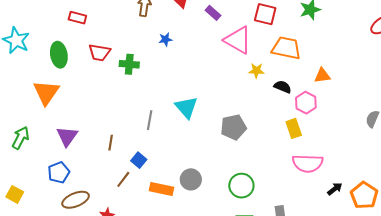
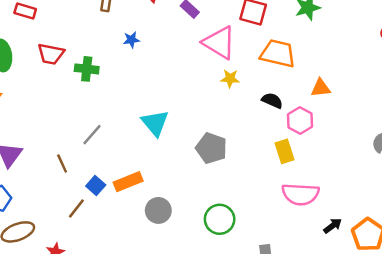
yellow star: (256, 71) -> (230, 79), moved
gray line: (150, 120) -> (92, 135), moved, turned 30
gray pentagon: (233, 127) -> (211, 148), turned 30
brown line: (111, 143) -> (62, 163), turned -35
orange rectangle: (161, 189) -> (128, 182), moved, turned -35

